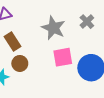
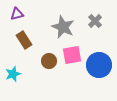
brown circle: (20, 63) -> (49, 61), moved

